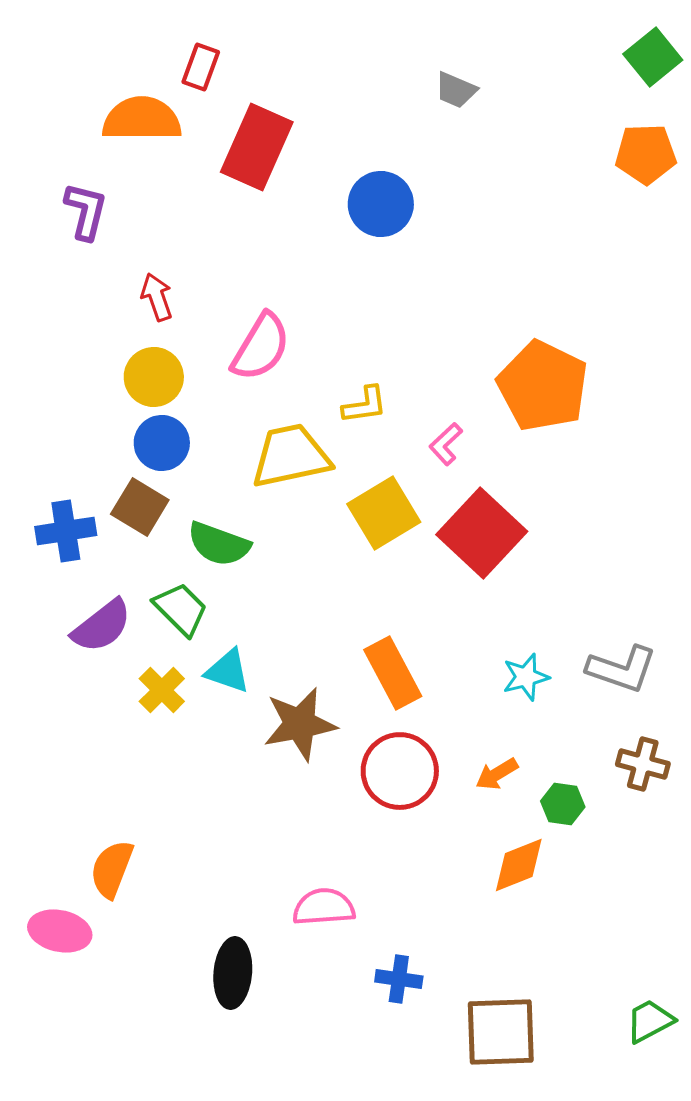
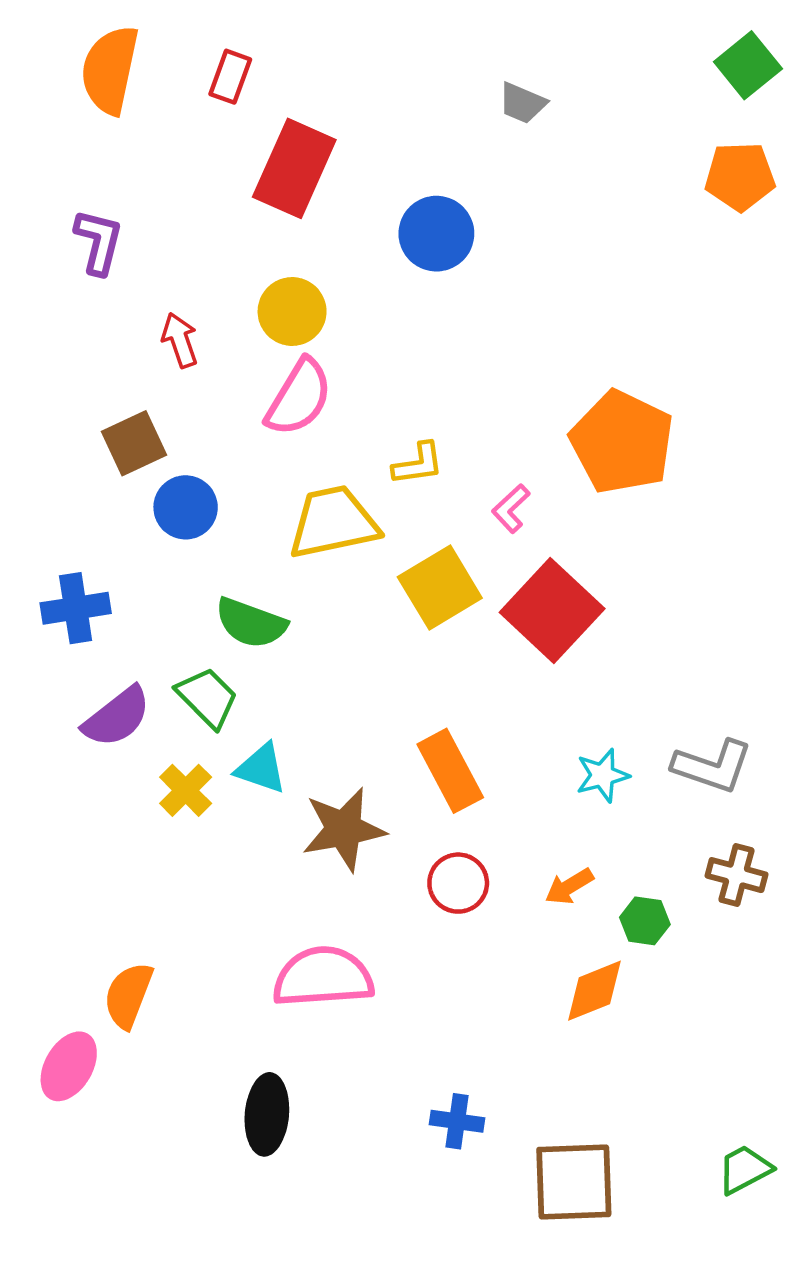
orange semicircle: (142, 119) -> (110, 70), moved, turned -78
yellow circle: (154, 377) -> (292, 312), moved
brown square: (140, 507) -> (134, 443), moved, turned 34
red circle: (400, 771) -> (458, 883), size x0.7
pink semicircle: (324, 907) -> (323, 977), moved, size x1.4
pink ellipse: (60, 931) -> (69, 1066), turned -72

